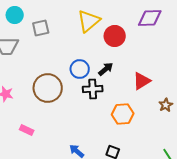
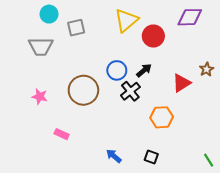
black cross: (93, 89) -> (130, 91), turned -36
brown star: (166, 105) -> (207, 69), moved

